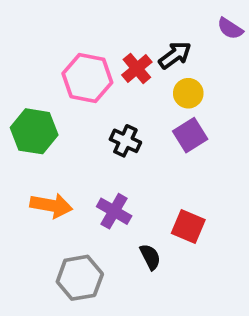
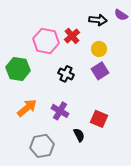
black arrow: (175, 55) -> (98, 20), moved, turned 42
orange arrow: (51, 205) -> (27, 108), turned -50

